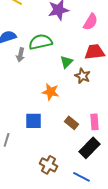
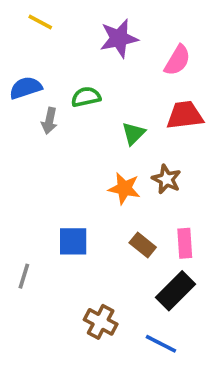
green semicircle: (41, 42) -> (86, 97), size x0.7
brown star: (83, 76) -> (166, 179), moved
orange star: (51, 92) -> (124, 188), moved

